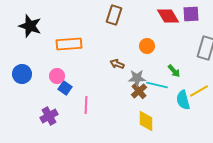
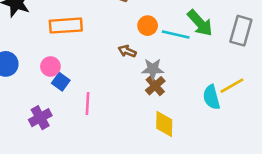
orange circle: (147, 46) -> (148, 26), moved
green arrow: (174, 71) -> (200, 23), moved, size x1.6
cyan line: (157, 85) -> (176, 35), moved

